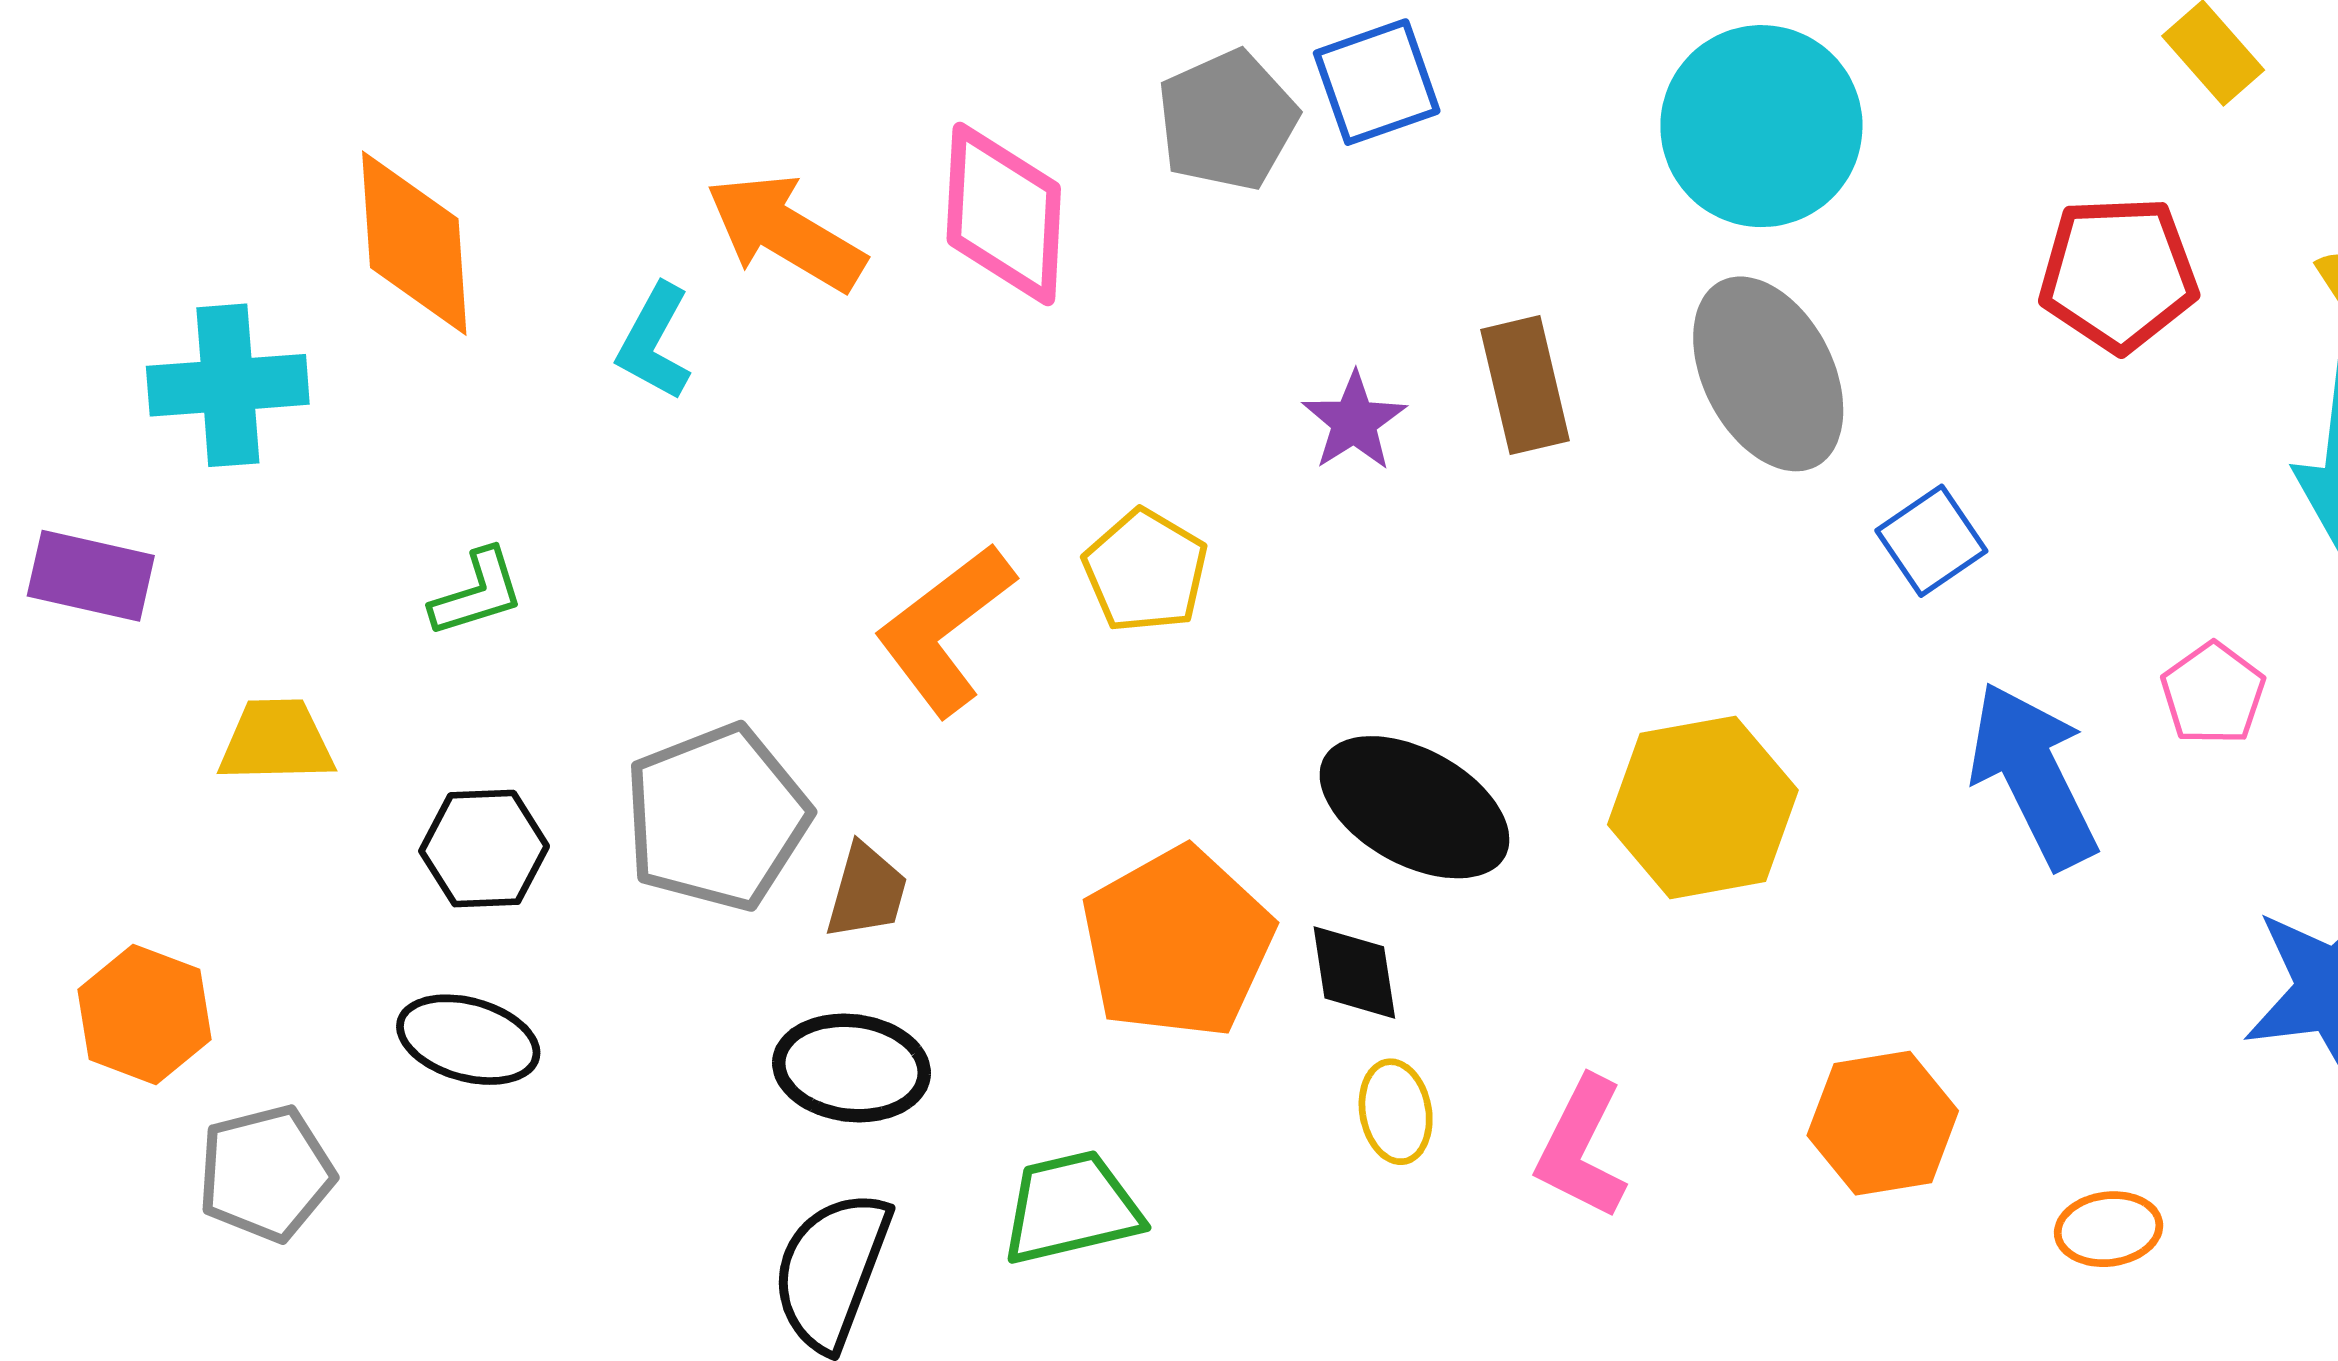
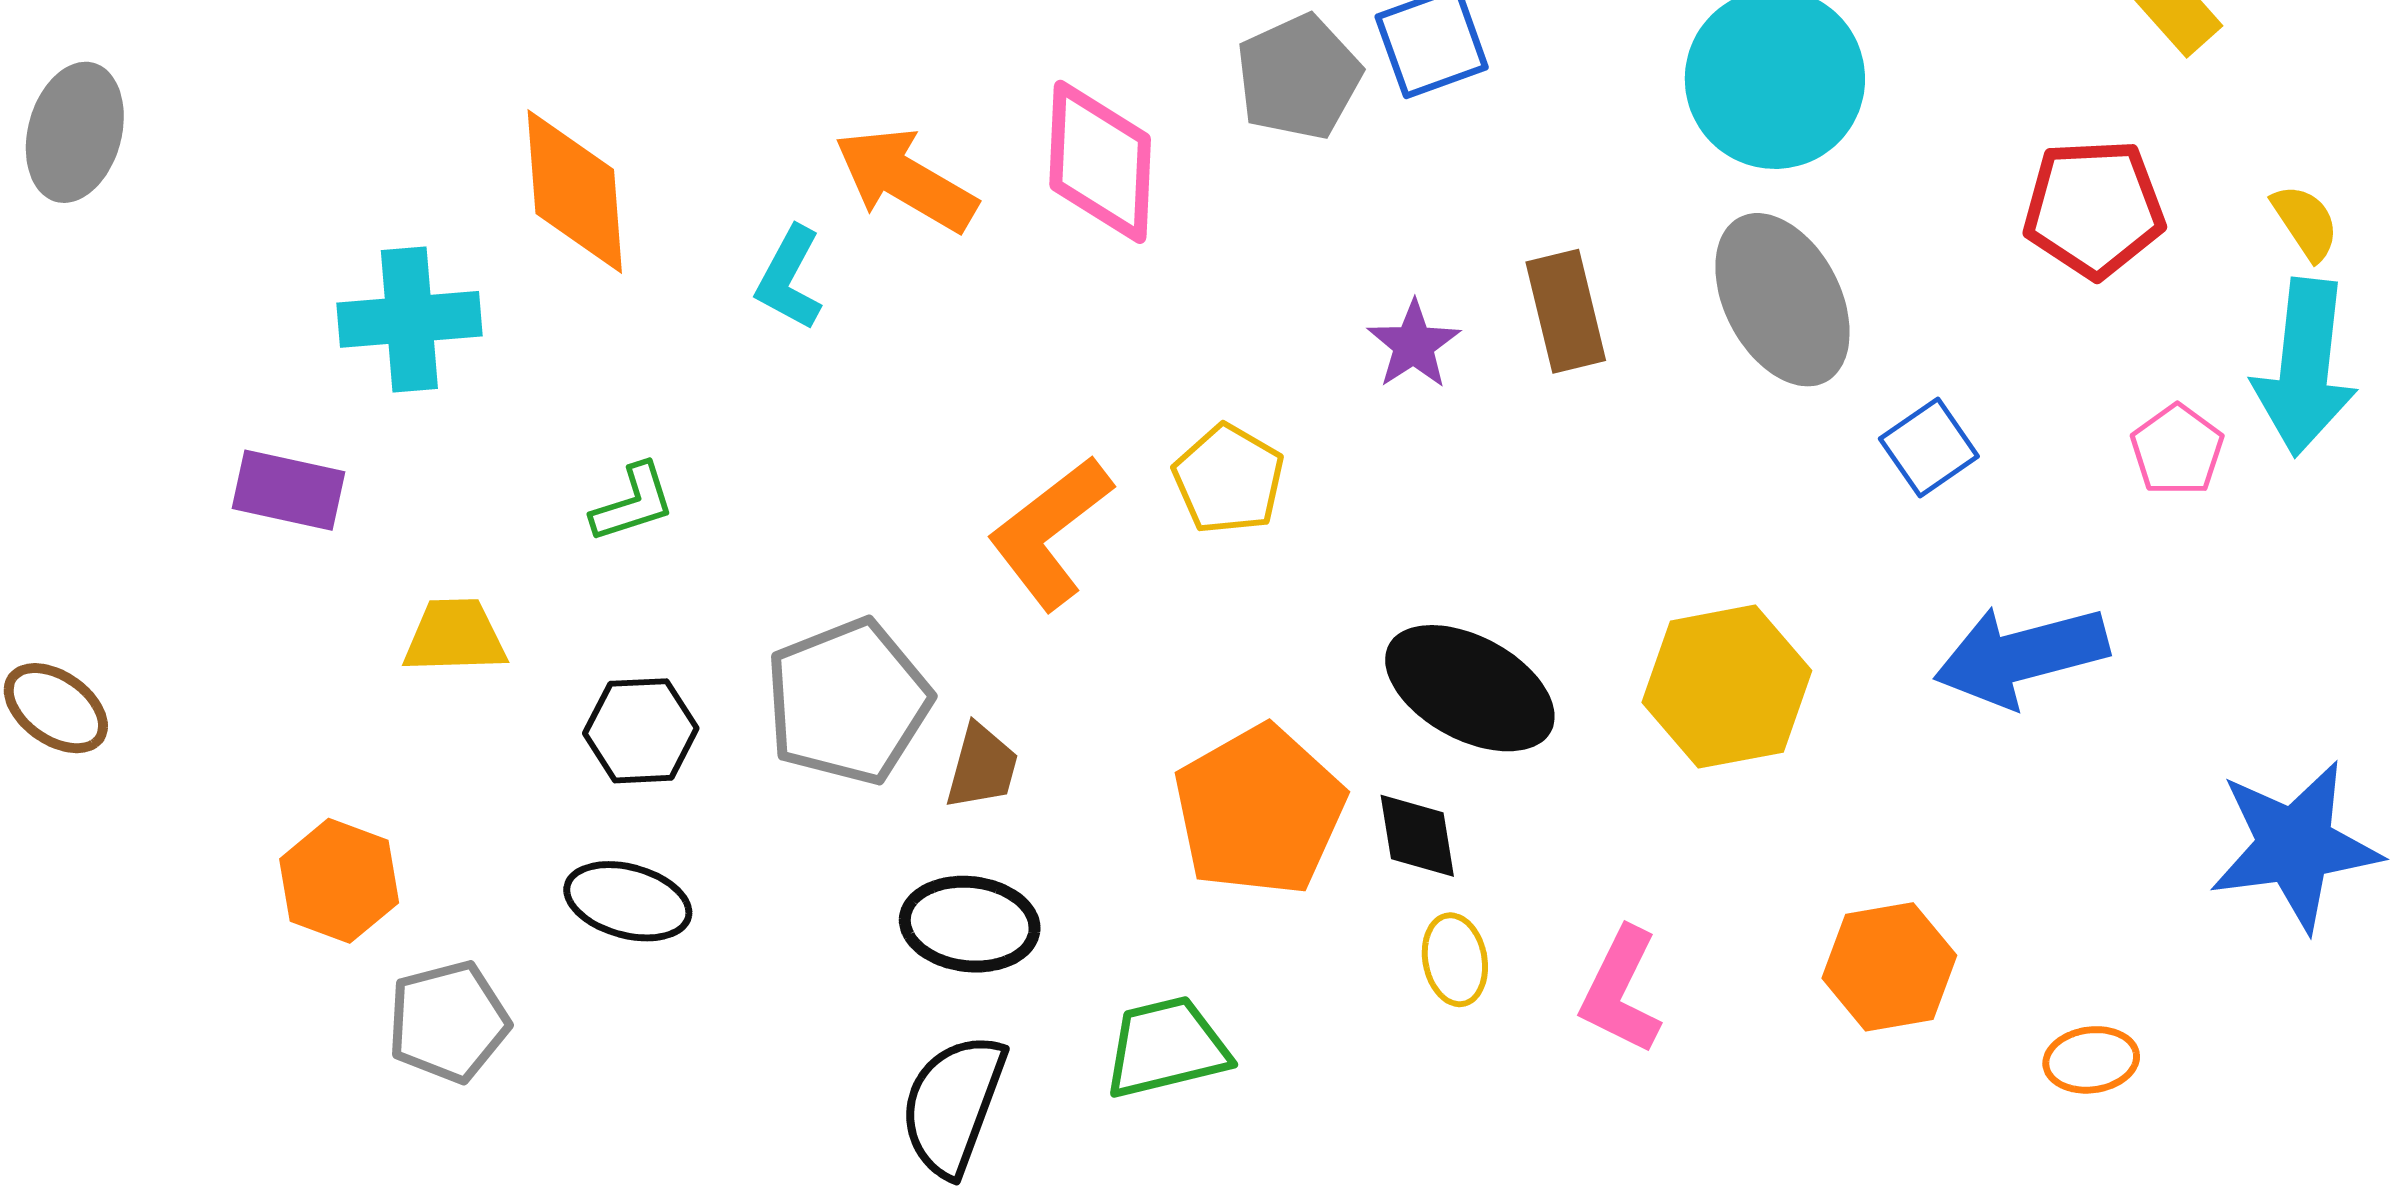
pink pentagon: (2213, 694) -> (2177, 450), moved
blue arrow: (2033, 775) -> (2021, 656), turned -78

